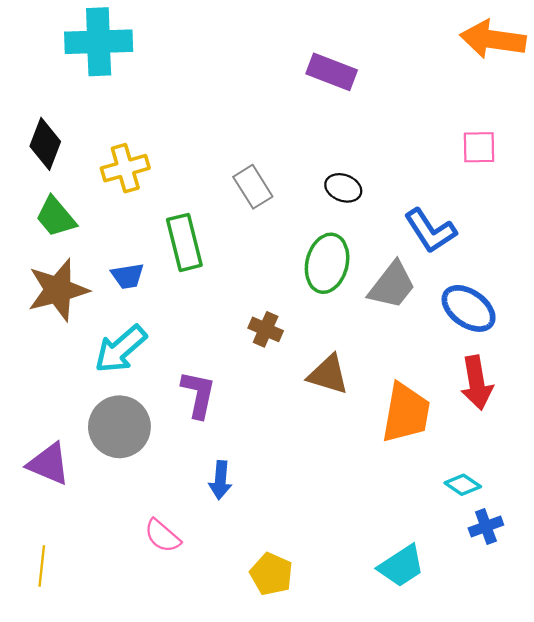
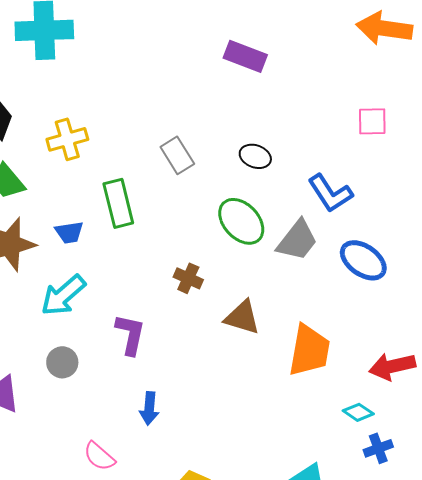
green ellipse: (327, 263) -> (241, 221), turned -57
red arrow: (477, 383) -> (392, 366), moved, turned 87
gray circle: (119, 427) -> (62, 362), size x0.6

